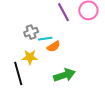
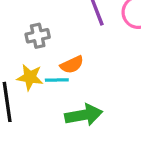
cyan line: (45, 39) -> (57, 80), moved

